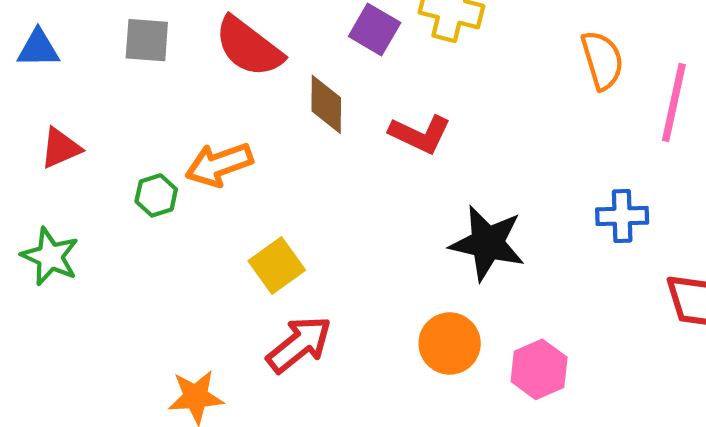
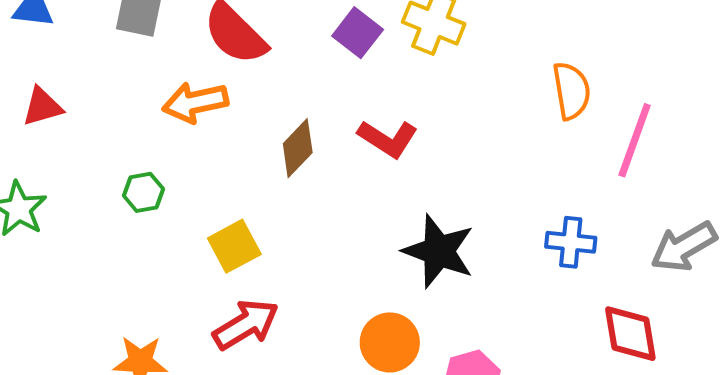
brown diamond: (326, 104) -> (298, 148), moved, turned 36
orange arrow: (219, 164) -> (195, 102), moved
green hexagon: (156, 195) -> (143, 192), moved

